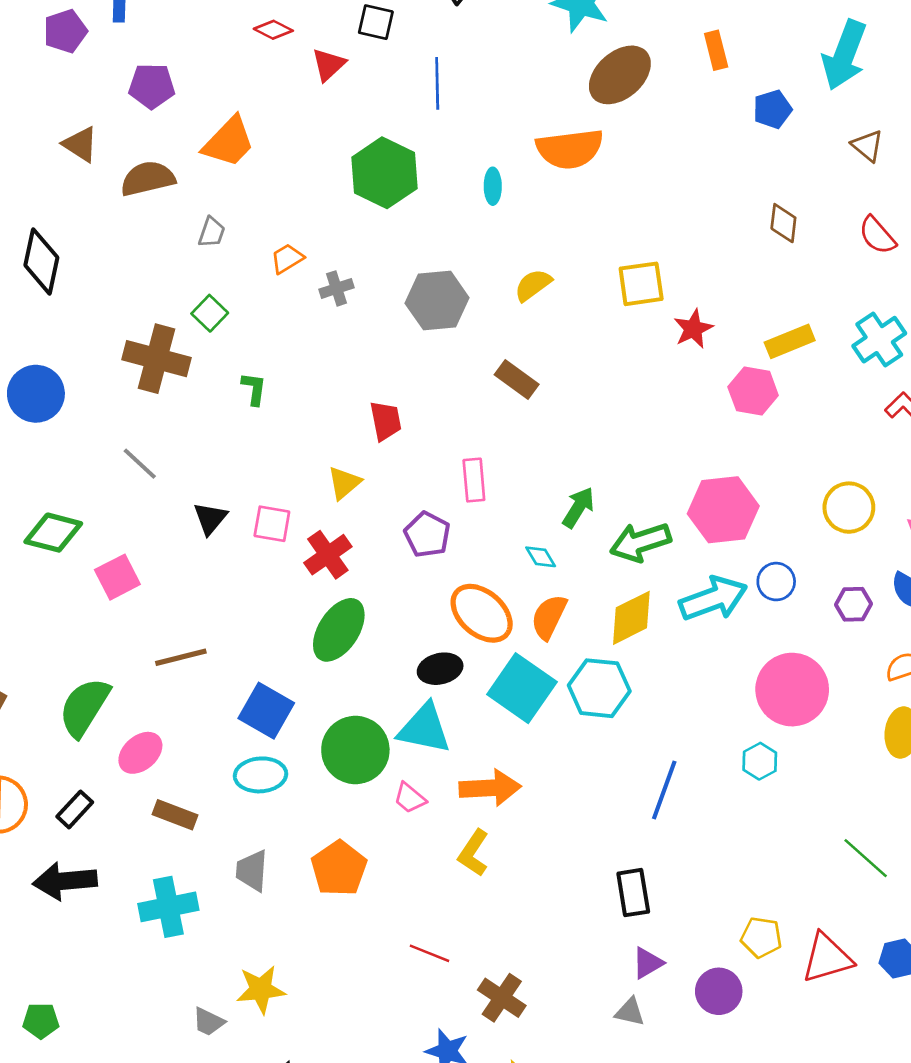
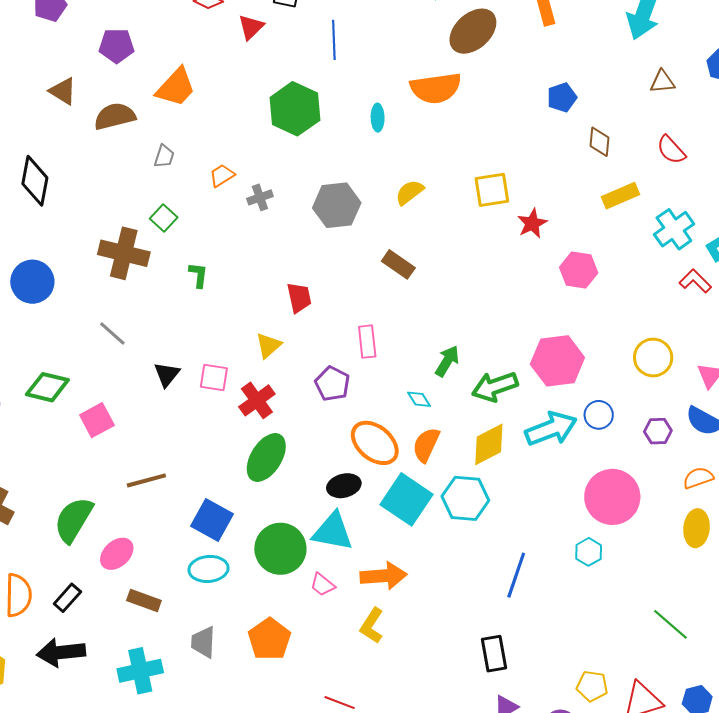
blue pentagon: (772, 109) -> (562, 97), moved
brown triangle: (867, 146) -> (662, 82), turned -44
yellow rectangle: (790, 341) -> (620, 196), moved

